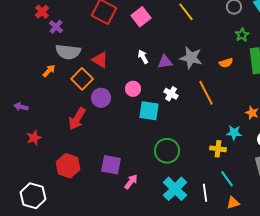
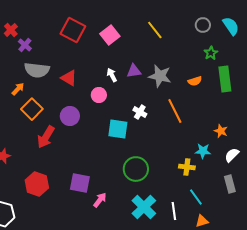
purple triangle: (165, 62) -> (134, 71), moved
orange square: (82, 79) -> (32, 109), moved
pink circle: (133, 89) -> (99, 95), moved

